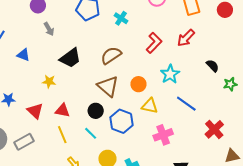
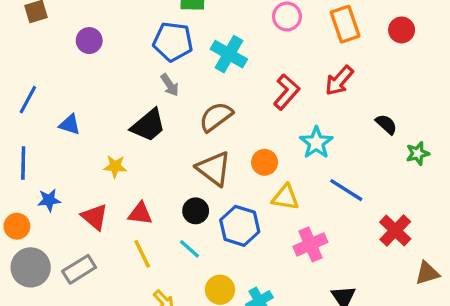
cyan cross: (121, 18) -> (229, 54), size x1.5
gray arrow: (49, 29) -> (170, 85), moved

